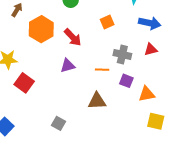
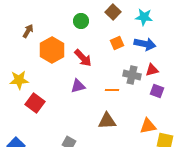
blue arrow: (150, 23) -> (145, 44), moved
red triangle: (151, 49) -> (152, 70), moved
purple square: (126, 81) -> (157, 91), moved
orange triangle: (147, 94) -> (148, 126), moved

